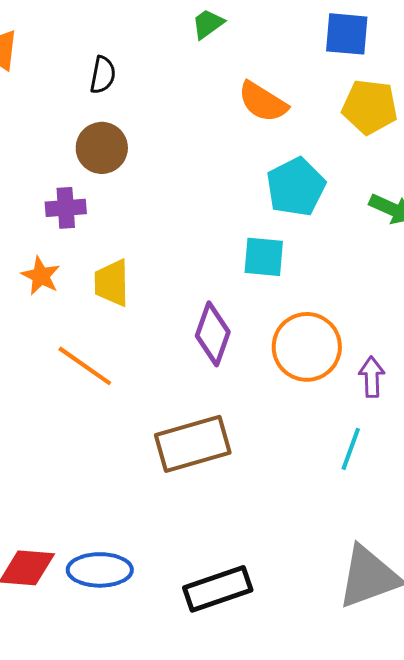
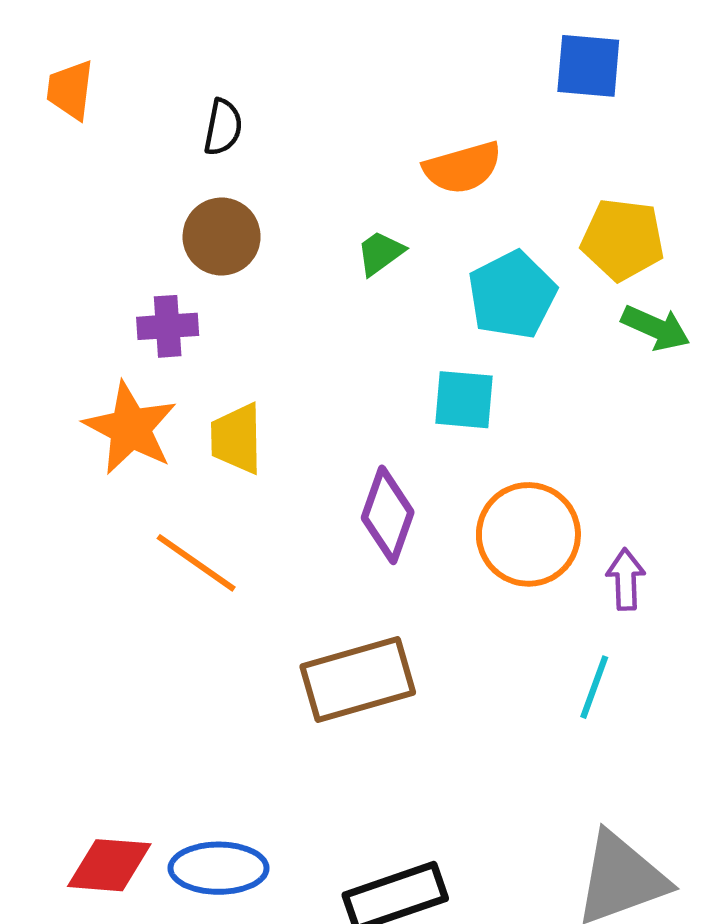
green trapezoid: (208, 24) -> (380, 253), moved
orange semicircle: (263, 102) -> (463, 168), turned -48
yellow pentagon: (370, 107) -> (623, 240), moved
orange star: (41, 276) -> (130, 428), size x1.6

